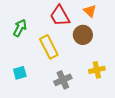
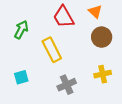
brown circle: (83, 35) -> (102, 37), moved

